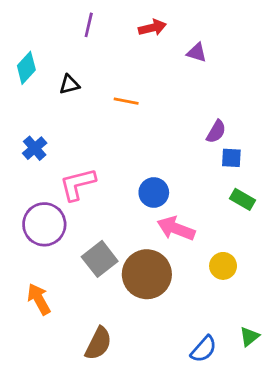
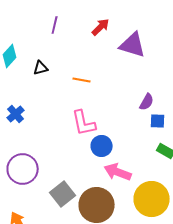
red arrow: (152, 28) -> (101, 27), turned -30
purple triangle: (197, 53) -> (133, 45), size x1.8
pink L-shape: (78, 184) -> (84, 123), moved, turned -88
yellow circle: (223, 266) -> (152, 199), size x1.8

